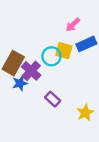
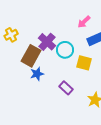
yellow square: (64, 51) -> (84, 63), moved
purple cross: (31, 71) -> (47, 42), moved

